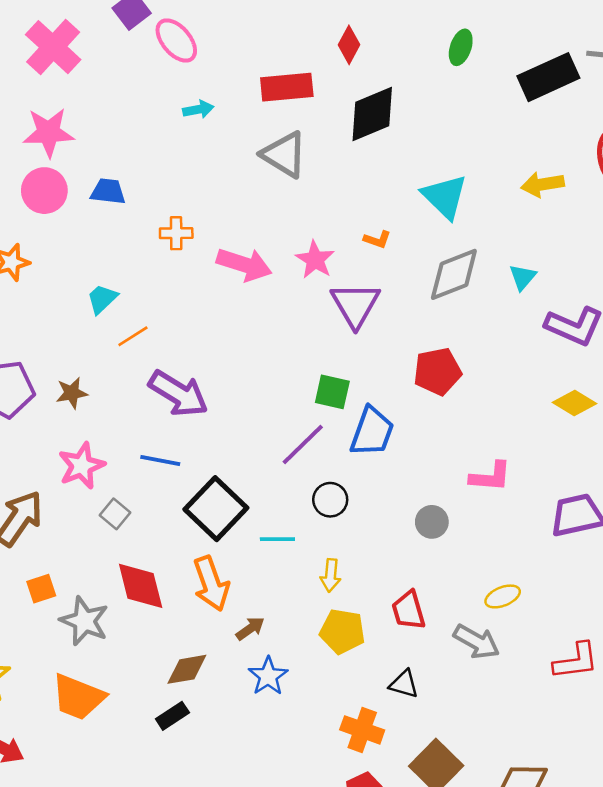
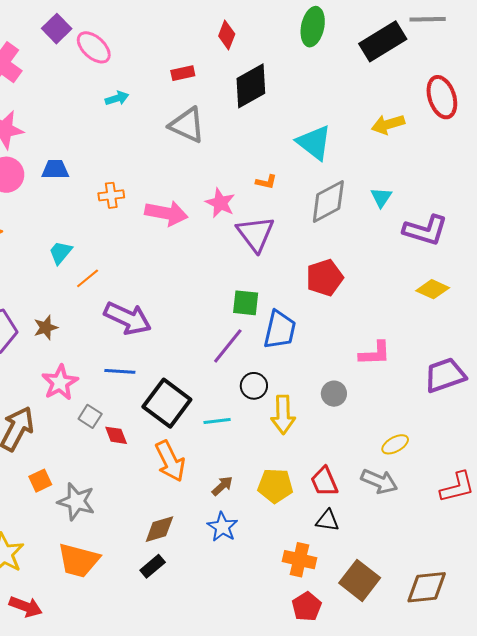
green ellipse: (461, 47) -> (313, 27), size x1.4
red rectangle: (287, 87) -> (183, 73), size x0.6
yellow arrow: (331, 575) -> (283, 415), moved, size x1.5
red diamond: (141, 586) -> (116, 435), moved, size x0.6
red trapezoid: (409, 610) -> (324, 482), moved
brown arrow: (250, 628) -> (222, 486), moved

